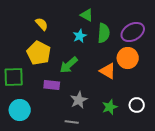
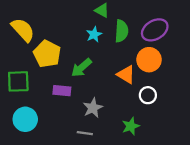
yellow semicircle: (42, 24) -> (23, 30), moved, size x1.6
white circle: (137, 105) -> (148, 95), moved
green star: (110, 107) -> (131, 126), moved

